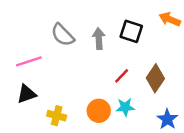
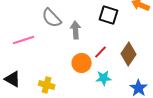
gray arrow: (99, 39) -> (76, 30), moved
black triangle: (26, 94) -> (13, 79), moved, turned 48
orange circle: (99, 111) -> (82, 63), moved

